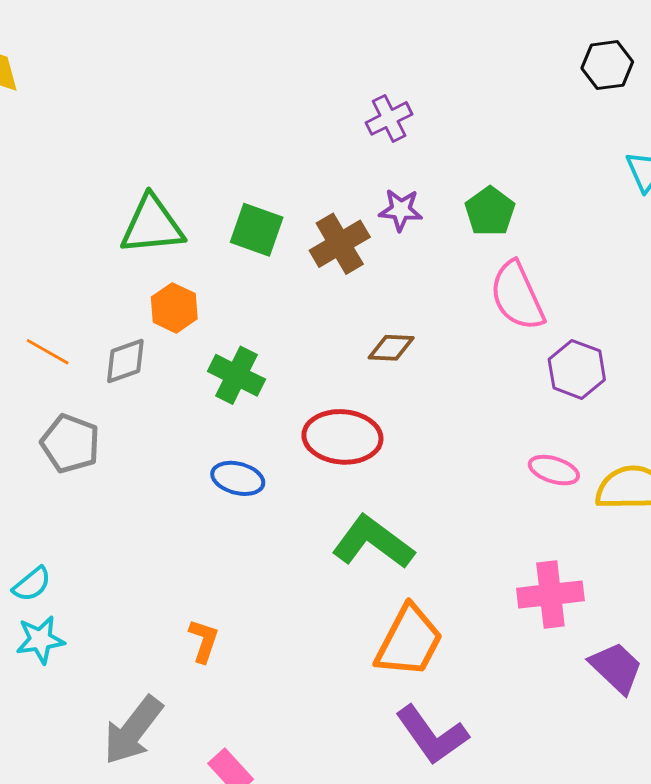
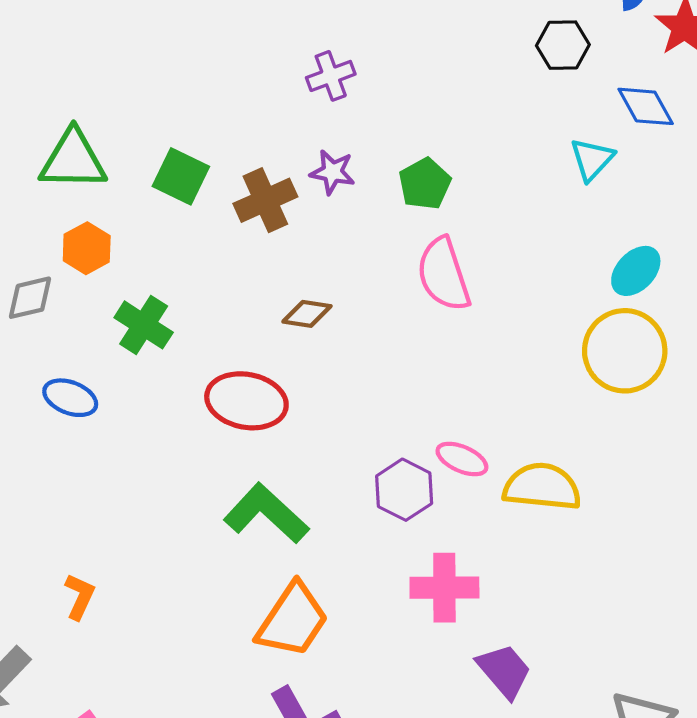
purple hexagon: (577, 369) -> (404, 490), moved
blue ellipse: (238, 478) -> (70, 398), moved

